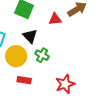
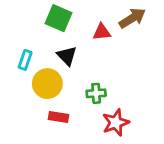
green cross: (42, 55) -> (96, 93), moved, turned -32

